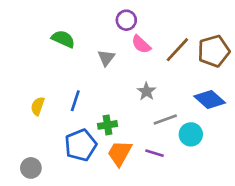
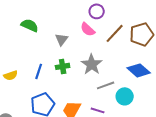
purple circle: (126, 20) -> (97, 11), moved
gray star: (146, 91) -> (92, 64), size x1.5
yellow semicircle: (38, 106) -> (11, 75), turned -128
green cross: (108, 125) -> (63, 66), moved

